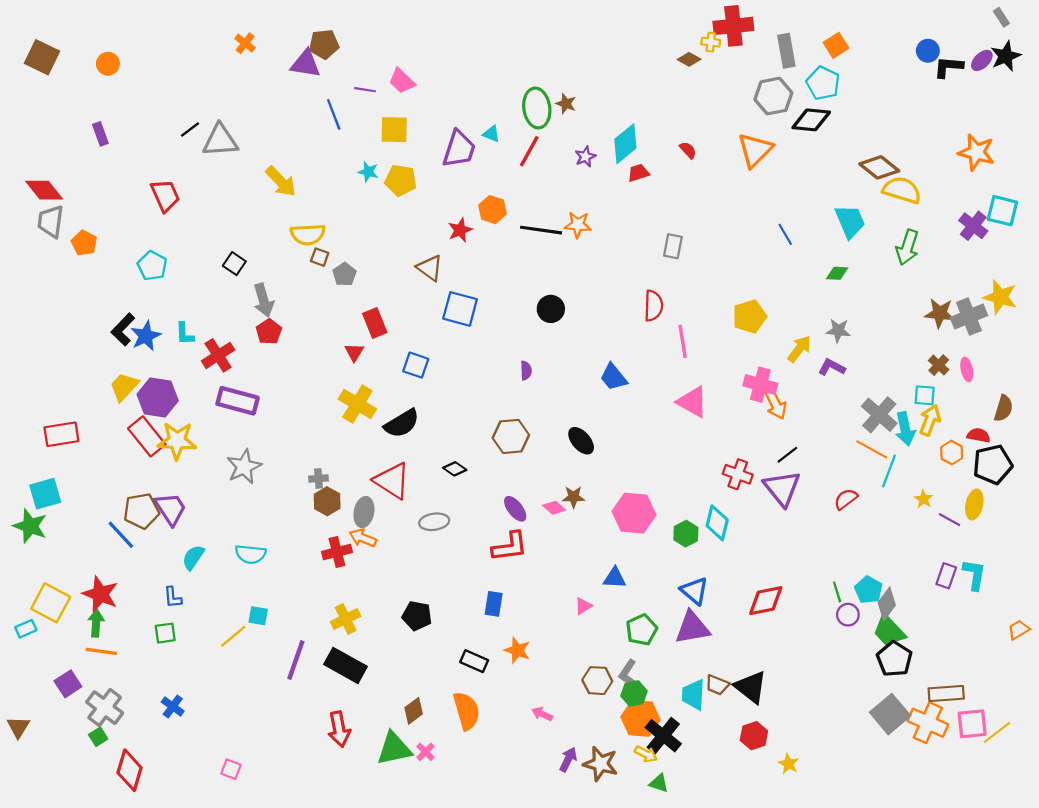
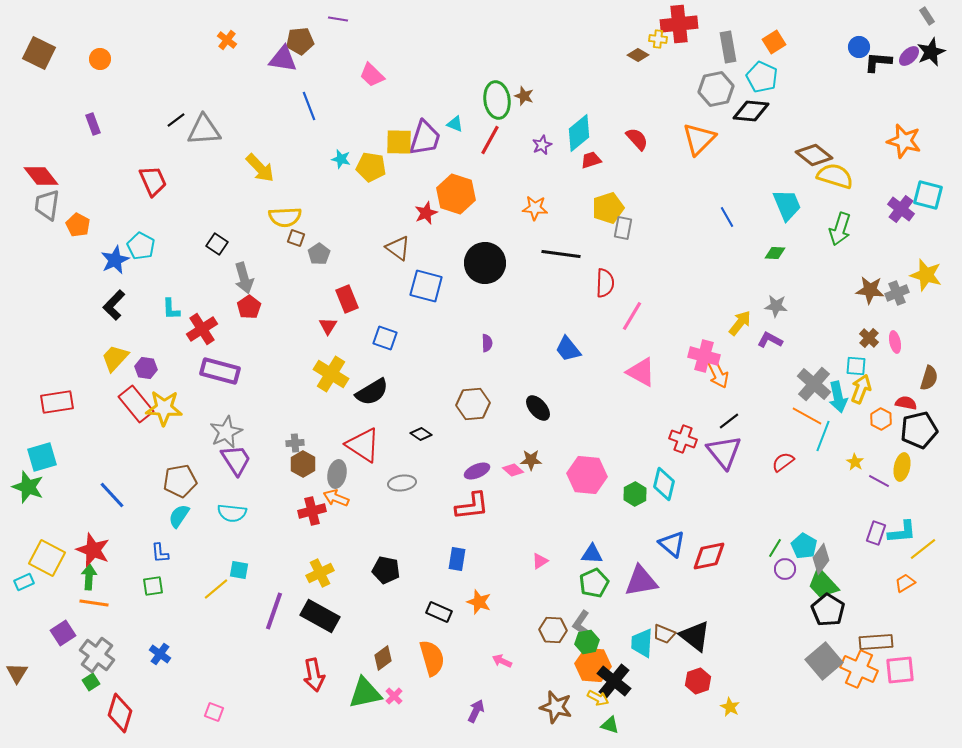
purple line: (365, 90) -> (338, 19), moved
yellow square: (394, 130) -> (399, 142), moved
red semicircle: (688, 150) -> (637, 139), size x1.4
orange hexagon: (492, 210) -> (456, 194), size x1.5
black line: (541, 230) -> (561, 254), moved
black circle: (551, 309) -> (485, 263), moved, size x1.6
yellow pentagon: (750, 316) -> (608, 208), moved
gray cross: (969, 316) -> (897, 293), size x0.7
blue star: (146, 336) -> (115, 260), moved
pink line: (683, 341) -> (632, 316), turned 40
purple hexagon: (158, 398) -> (146, 368), size x0.6
purple trapezoid: (171, 509) -> (236, 460), moved
purple ellipse: (515, 509) -> (477, 471), turned -75
brown pentagon: (141, 511) -> (180, 481), moved
cyan L-shape: (974, 575) -> (902, 532), turned 76
blue triangle: (615, 578) -> (592, 554), moved
blue triangle: (695, 591) -> (672, 544), moved
green line: (837, 592) -> (775, 548), turned 48
orange trapezoid: (1019, 630) -> (905, 583), moved
yellow line: (997, 732) -> (923, 549), moved
purple arrow: (568, 759) -> (476, 711), moved

